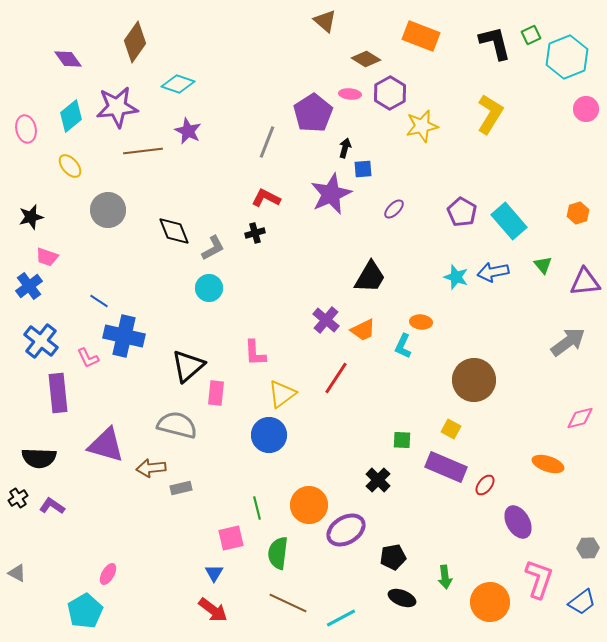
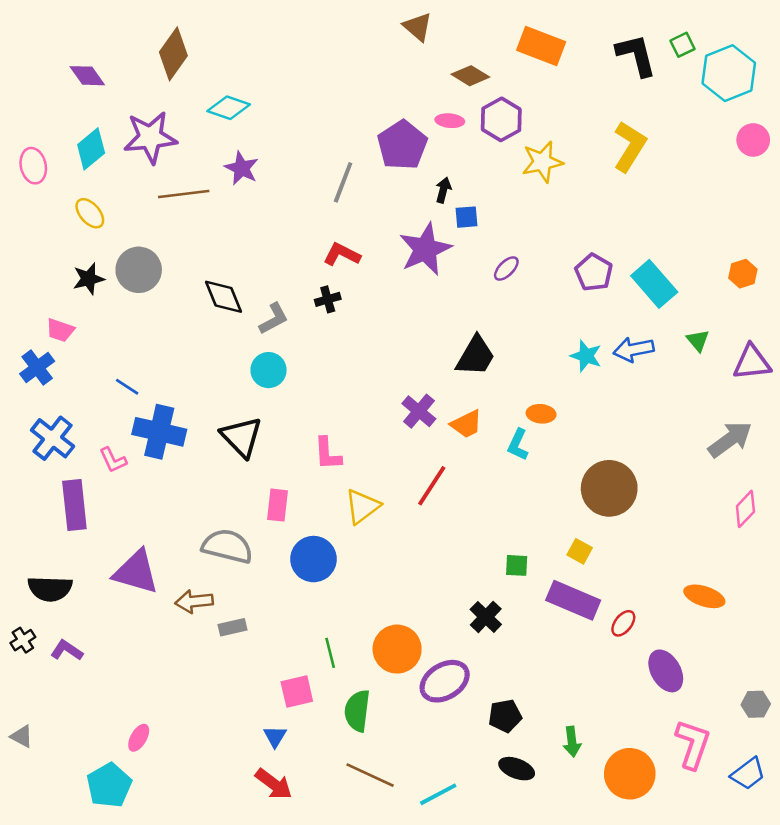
black star: (31, 217) -> (89, 279), moved
black triangle: (188, 366) -> (242, 437), moved, turned -33
pink diamond: (580, 418) -> (745, 509), moved, turned -32
blue circle: (269, 435) -> (314, 559), moved

